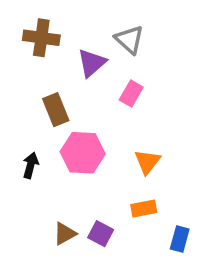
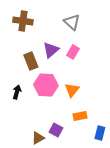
purple triangle: (92, 63) -> (51, 50), moved
orange triangle: (147, 162) -> (72, 90), moved
brown triangle: (65, 234) -> (38, 138), moved

